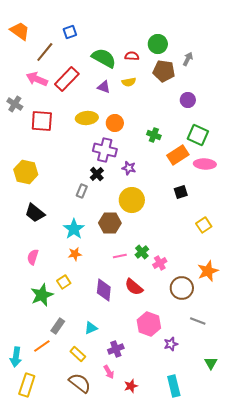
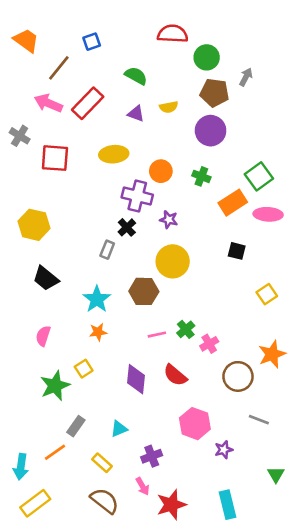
red semicircle: (132, 56) -> (173, 34), moved, size x1.6
green semicircle: (104, 58) -> (136, 76), size x0.7
purple circle: (188, 100) -> (211, 131), moved, size x1.5
orange circle: (115, 123) -> (161, 171), moved
green square: (198, 135) -> (259, 176), turned 30
black square: (181, 192) -> (237, 251), turned 32
yellow rectangle: (27, 385) -> (35, 503), turned 35
red star: (131, 386) -> (171, 505), size x1.6

